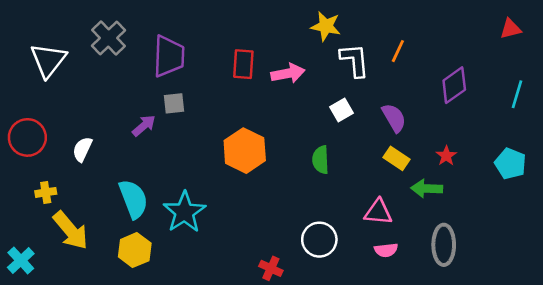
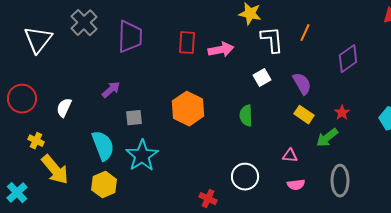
gray square: (174, 103) -> (134, 118), moved
green arrow: (427, 189) -> (327, 138), turned -40
yellow cross: (46, 192) -> (36, 141), turned 35
pink triangle: (378, 212) -> (290, 156), size x0.7

